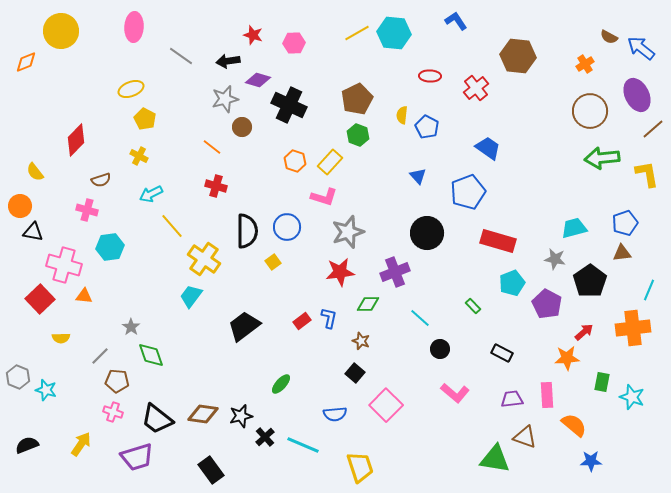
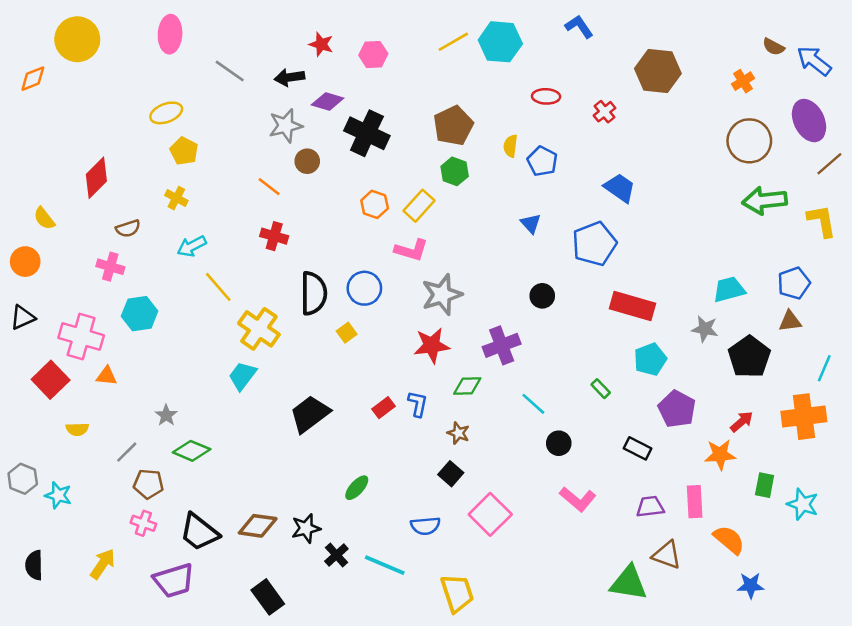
red cross: (476, 88) -> (604, 112), size x0.7
black triangle: (33, 232) -> (23, 317), moved, turned -35
black circle: (427, 233) -> (542, 296), size x0.6
purple pentagon: (547, 304) -> (677, 409), moved
green diamond: (151, 355) -> (192, 451), turned -48
black semicircle: (27, 445) -> (34, 565), turned -70

